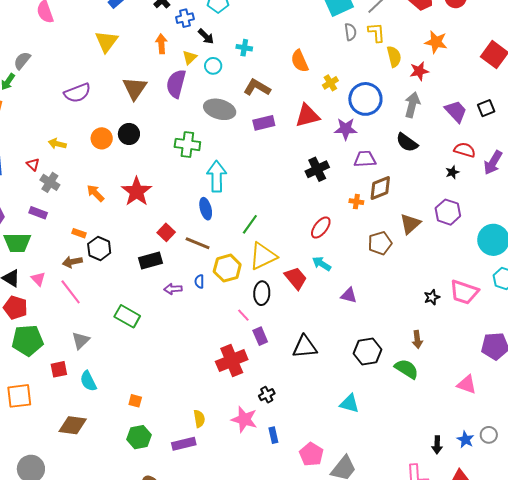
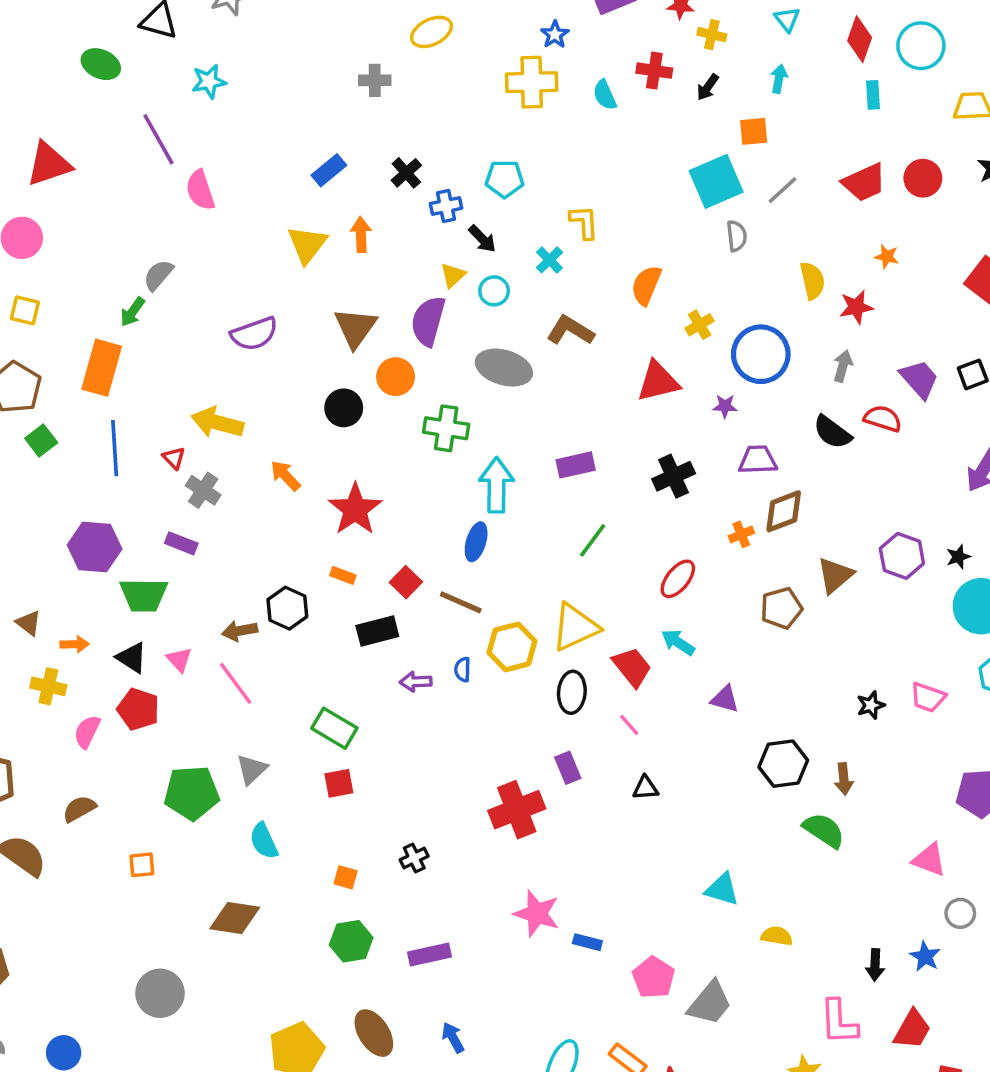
yellow L-shape: (376, 32) -> (584, 222), moved
orange star: (436, 42) -> (887, 257), size x0.6
orange arrow: (161, 44) -> (361, 235), moved
cyan cross: (244, 48) -> (549, 260), turned 35
orange semicircle: (300, 61) -> (646, 285), turned 45
gray arrow: (412, 105) -> (843, 366), size x0.7
purple rectangle: (264, 123) -> (576, 465), moved
purple star: (346, 129) -> (725, 406), size x0.6
orange circle: (102, 138) -> (396, 377), moved
yellow arrow: (57, 144) -> (217, 423), size x1.6
red semicircle: (465, 150) -> (883, 419), moved
black star: (452, 172) -> (958, 557), moved
orange arrow: (95, 193) -> (285, 476), moved
orange cross: (356, 202) -> (741, 534), turned -32
blue ellipse: (206, 209) -> (476, 542), turned 30
green line: (250, 224) -> (593, 540), moved
orange rectangle: (79, 233) -> (343, 575), moved
pink trapezoid: (464, 292) -> (928, 697), size x0.7
pink line: (243, 315) -> (629, 725), moved
green pentagon: (28, 340) -> (192, 793), moved
black triangle: (305, 347) -> (645, 788), size x0.6
black hexagon: (367, 352) -> (783, 764), moved
red square: (59, 369) -> (339, 783), moved
black cross: (267, 395) -> (414, 858), moved
orange square: (19, 396) -> (142, 865), size x0.6
yellow semicircle: (199, 419) -> (777, 936), moved, turned -72
blue rectangle: (273, 435) -> (587, 942), turned -63
gray circle: (489, 435) -> (960, 913), moved

